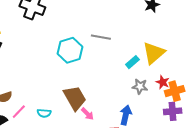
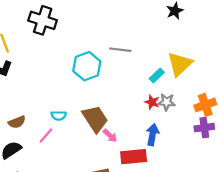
red star: (163, 82) -> (152, 102), moved
pink line: (19, 112) -> (46, 136), moved
cyan semicircle: (44, 113) -> (59, 116), moved

